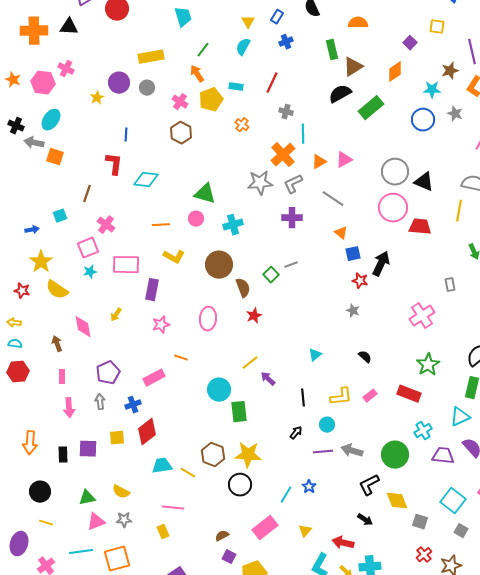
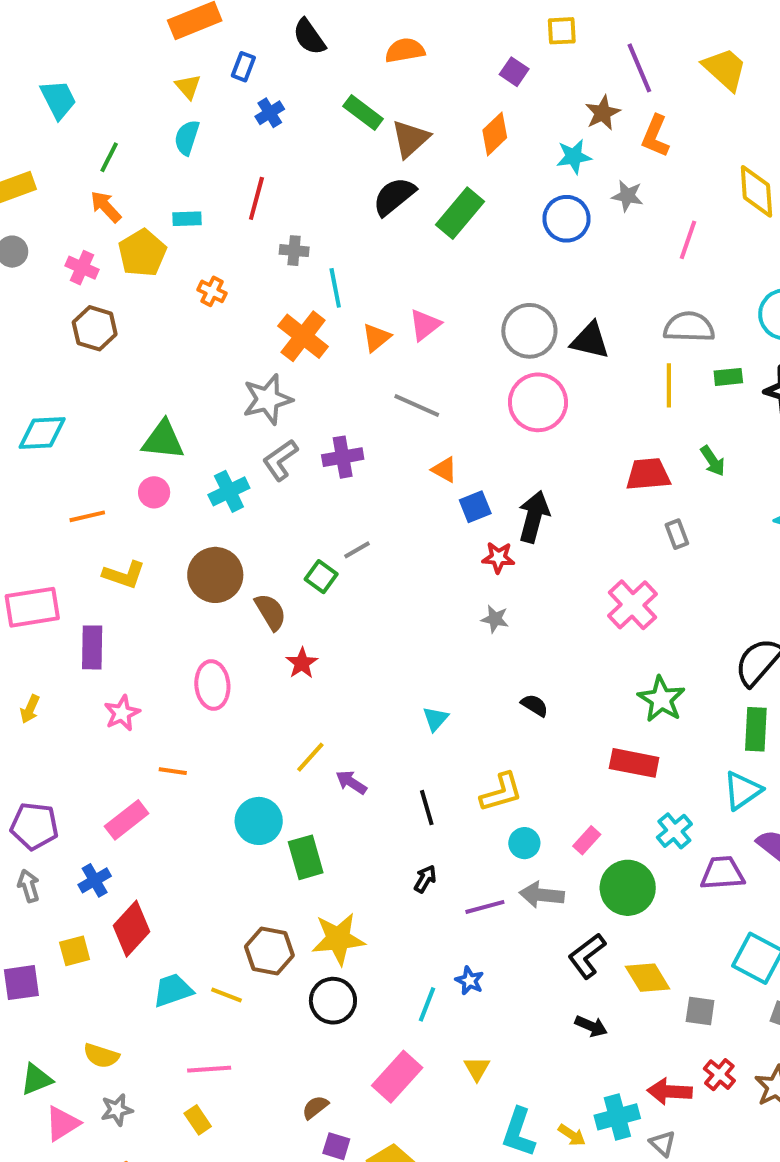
green rectangle: (332, 50) -> (363, 113), turned -30
gray L-shape: (293, 184) -> (280, 460), moved
red trapezoid: (420, 227) -> (648, 474), moved
purple pentagon: (108, 373) -> (34, 826), turned -30
pink rectangle: (370, 396) -> (587, 840), moved
cyan circle: (327, 425) -> (524, 843), moved
red arrow: (343, 543) -> (670, 1091), moved

